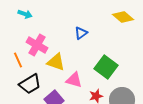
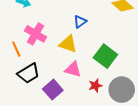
yellow triangle: (56, 62) -> (68, 44), moved

